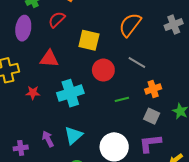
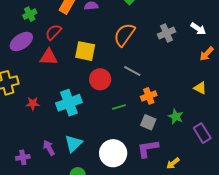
purple ellipse: (23, 28) -> (21, 42), turned 50
red triangle: (49, 59) -> (49, 57), moved

